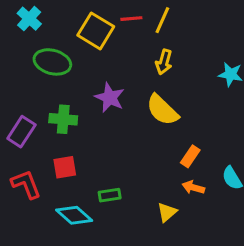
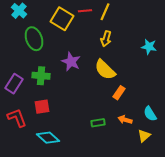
green ellipse: (52, 62) -> (34, 39), turned 55
orange rectangle: (190, 156) -> (119, 93), moved
green rectangle: (110, 195) -> (98, 123), moved
yellow triangle: (167, 212) -> (144, 136), moved

